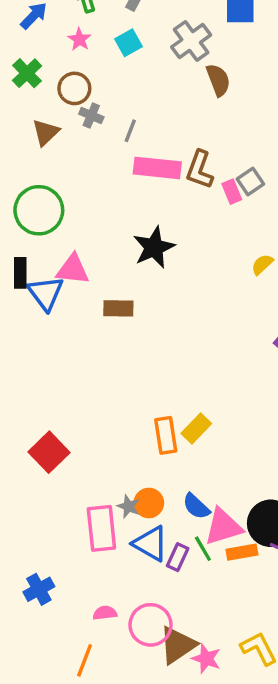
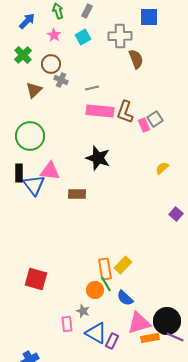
gray cross: (191, 41) -> (120, 36), turned 35
gray line: (130, 131) -> (92, 88), moved, turned 56
black star: (154, 247) -> (98, 158), turned -30
red square: (49, 452) -> (36, 279), turned -30
orange circle: (149, 503) -> (95, 290), moved
blue semicircle: (196, 506) -> (125, 298), moved
pink rectangle: (101, 528) -> (67, 324), size x0.6
green line: (203, 549) -> (106, 284), moved

